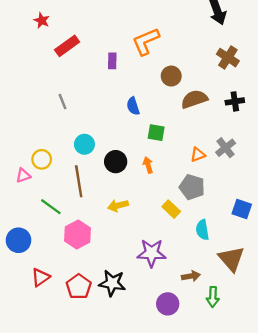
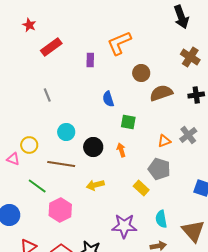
pink triangle: (23, 175) -> (13, 159), turned 40
brown line: (79, 181) -> (61, 164), turned -72
cyan semicircle: (202, 230) -> (161, 219), moved

